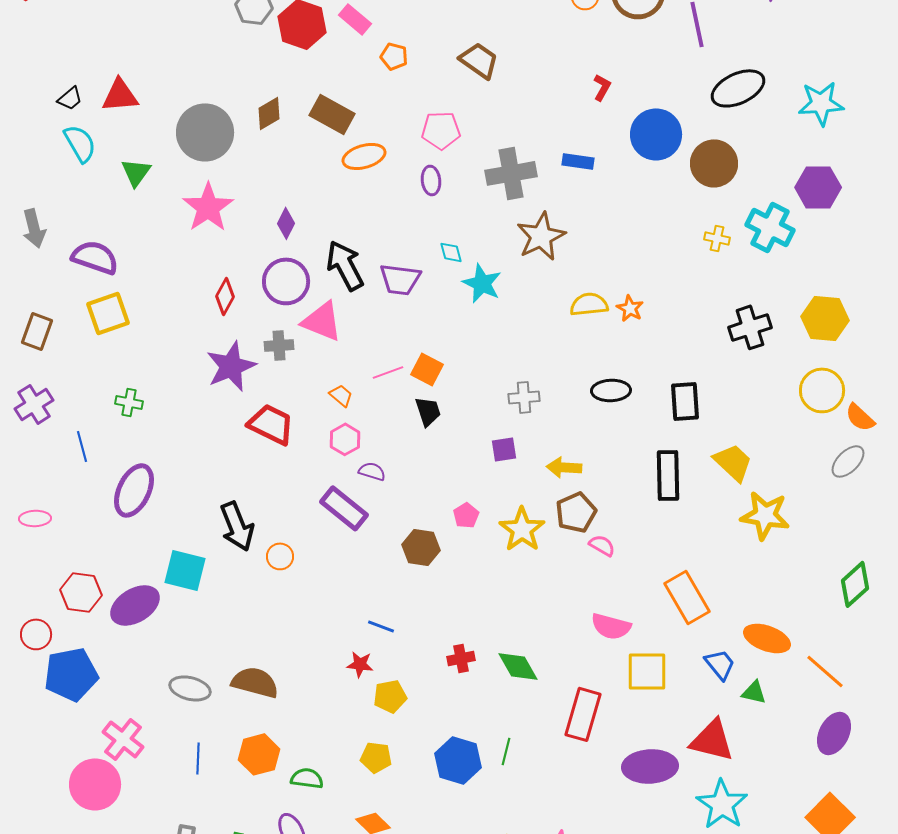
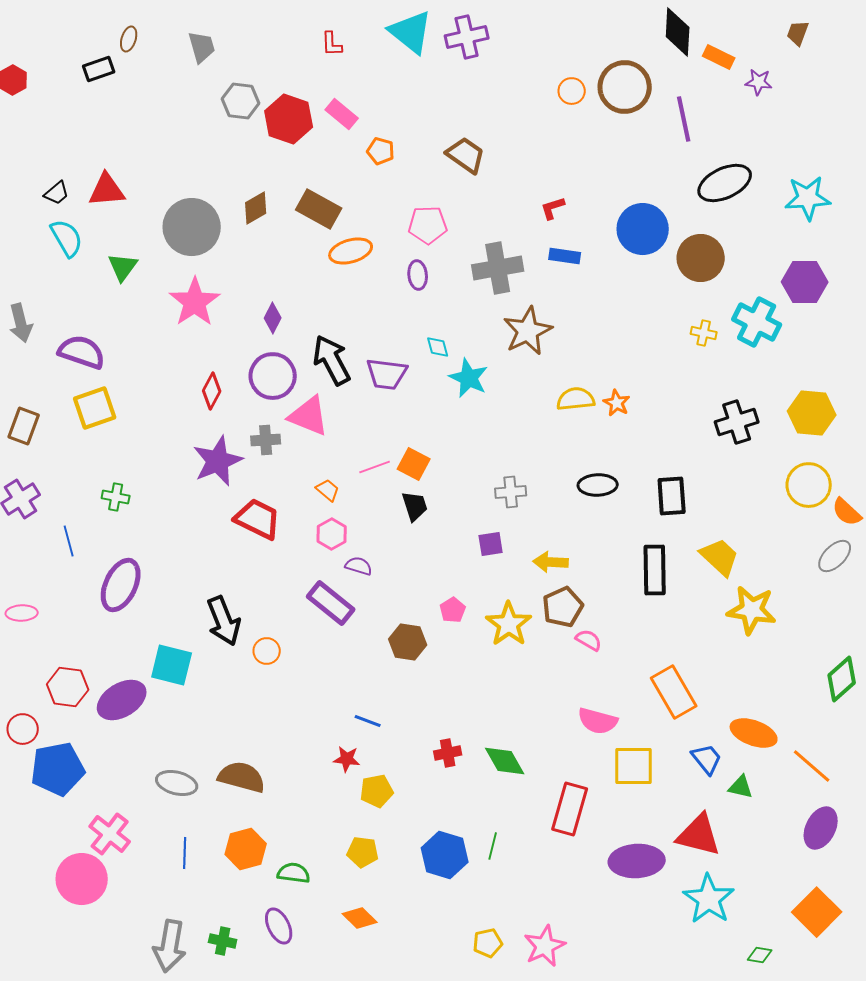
red L-shape: (602, 87) -> (553, 208), moved, turned -136

